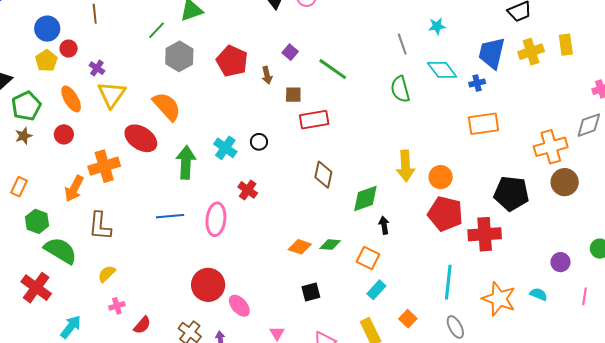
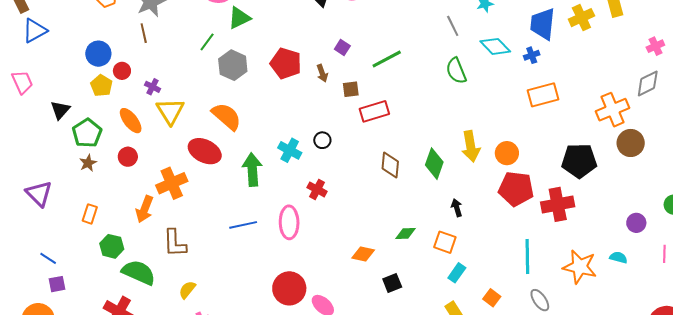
green line: (333, 69) -> (387, 59), turned -56
green diamond: (365, 198) -> (434, 164), moved, turned -44
orange diamond: (300, 247) -> (363, 254), moved

